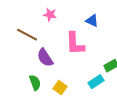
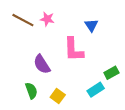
blue triangle: (92, 21) -> (91, 25), turned 32
brown line: (27, 35) -> (23, 20), moved

